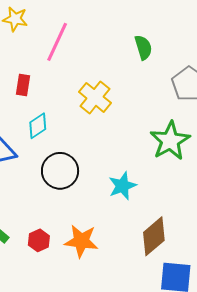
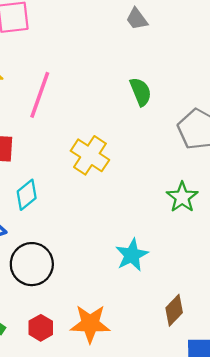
green star: (170, 141) -> (182, 197), size x0.7
black circle: (60, 171) -> (32, 264), moved
brown diamond: (154, 236) -> (174, 310), size x0.7

